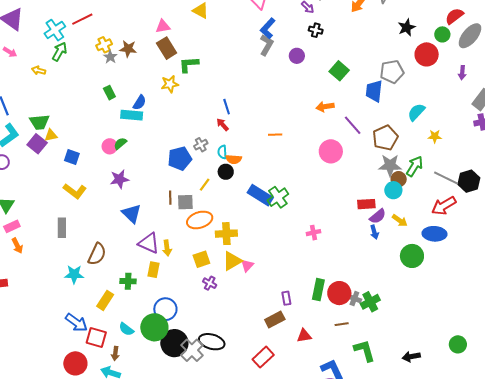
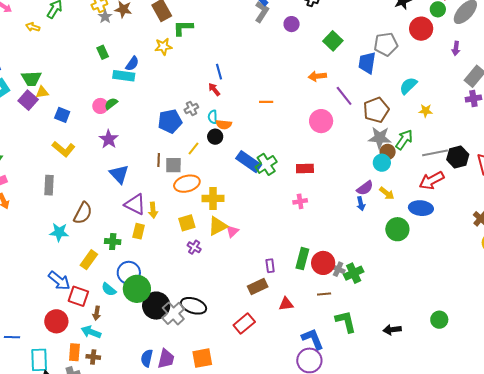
gray line: (446, 178) -> (435, 153), turned -40
purple star: (119, 179) -> (109, 139), turned -30
red rectangle: (366, 204) -> (305, 168), moved
blue circle: (165, 309) -> (129, 273), moved

